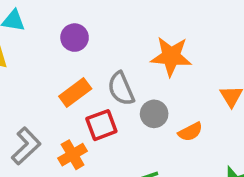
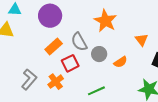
purple circle: (75, 38) -> (50, 16), size x1.5
orange star: (171, 56) -> (105, 21), turned 30

